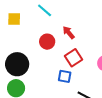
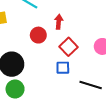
red arrow: (69, 33) -> (59, 22), turned 56

